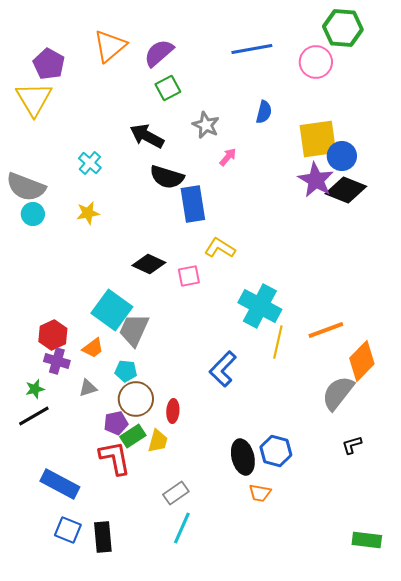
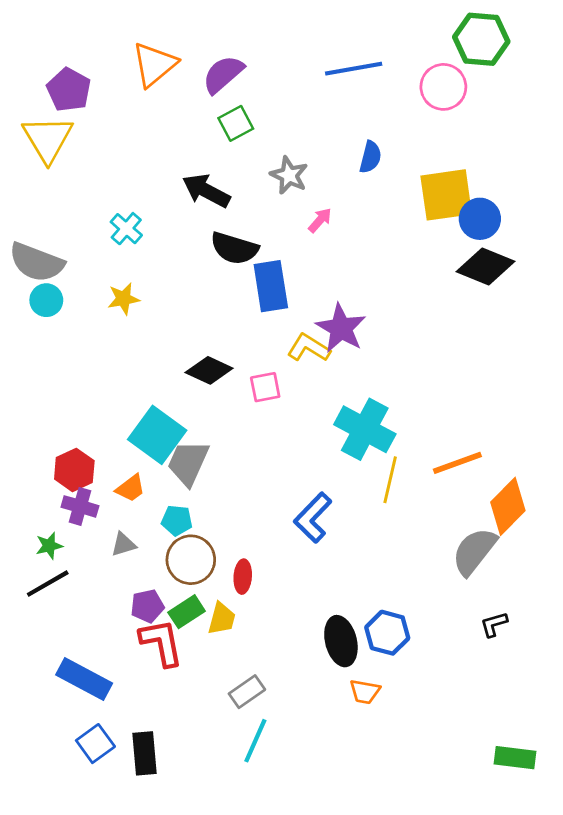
purple star: (316, 180) -> (341, 328), moved
purple pentagon: (116, 423) -> (147, 606), moved
blue square: (68, 530) -> (95, 744), turned 32

